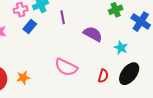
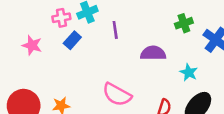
purple semicircle: (93, 34) -> (153, 53), turned -30

